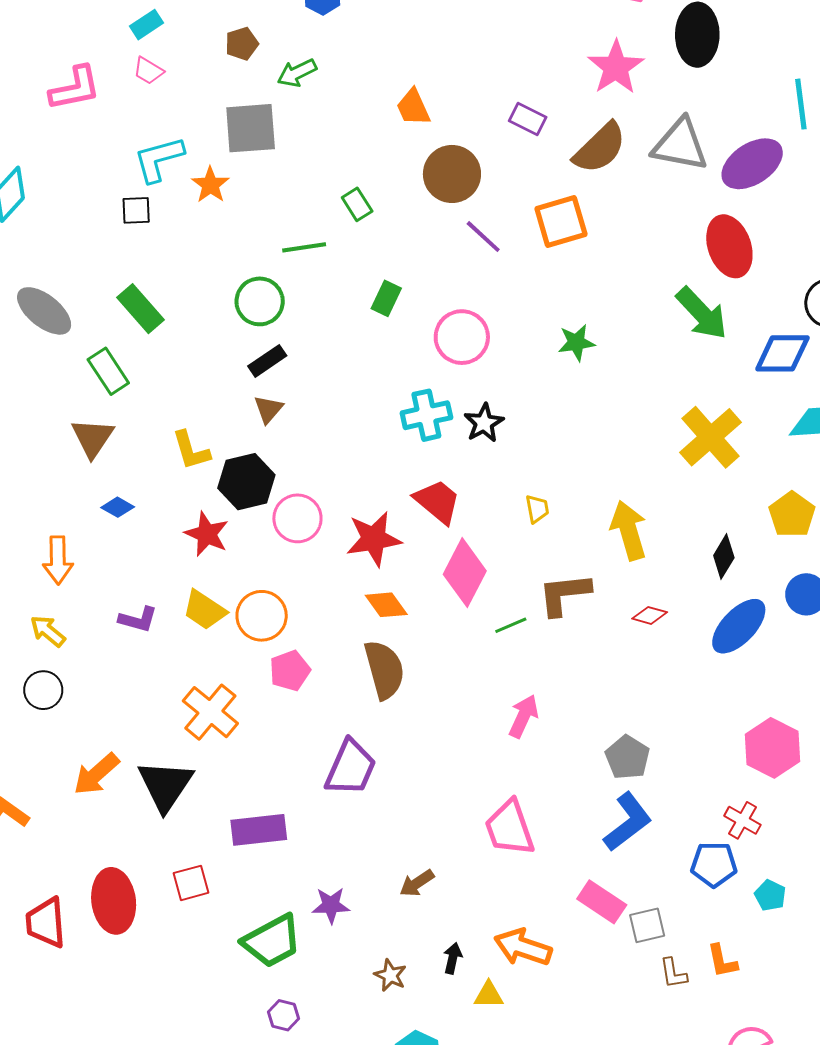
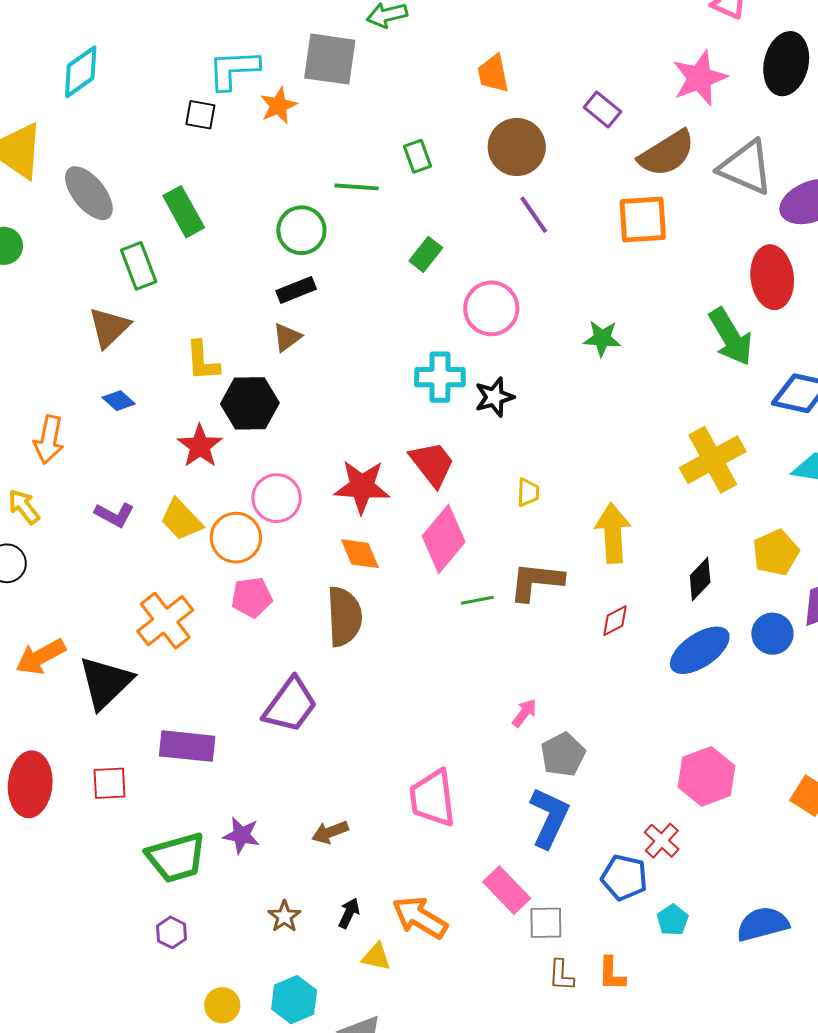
orange square: (561, 222) -> (643, 220), moved
pink circle: (297, 518) -> (277, 498), moved
red diamond: (650, 615) -> (615, 621), turned -56
pink arrow: (523, 716) -> (524, 713), moved, size x0.7
blue L-shape: (628, 822) -> (549, 818), turned -40

